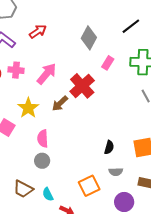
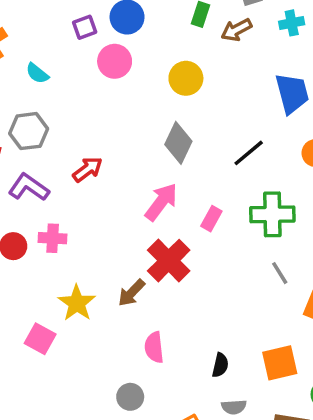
gray diamond: (89, 38) -> (178, 143), moved
pink arrow: (47, 74) -> (161, 202), moved
pink semicircle: (43, 139) -> (154, 347), moved
gray circle: (42, 161) -> (130, 397), moved

